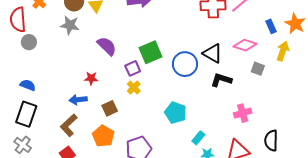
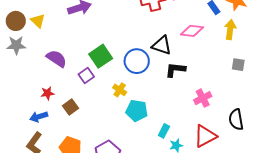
gray square: (258, 69) -> (238, 65), moved
yellow cross: (134, 87) -> (120, 90), moved
brown square: (110, 108) -> (71, 107), moved

